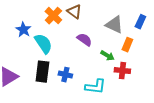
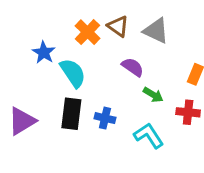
gray triangle: (114, 25) -> (156, 31), moved
green arrow: (107, 56) -> (153, 95), moved
cyan L-shape: (95, 87) -> (149, 136), turned -130

